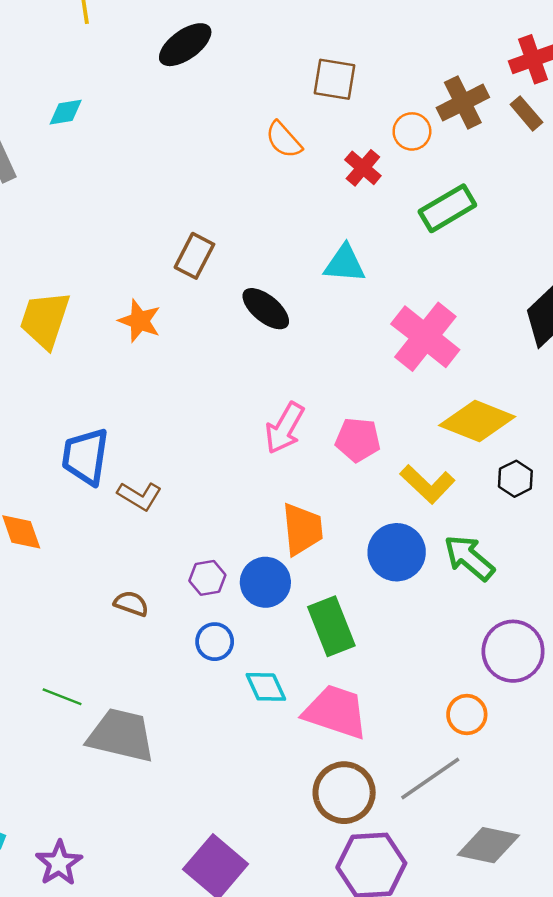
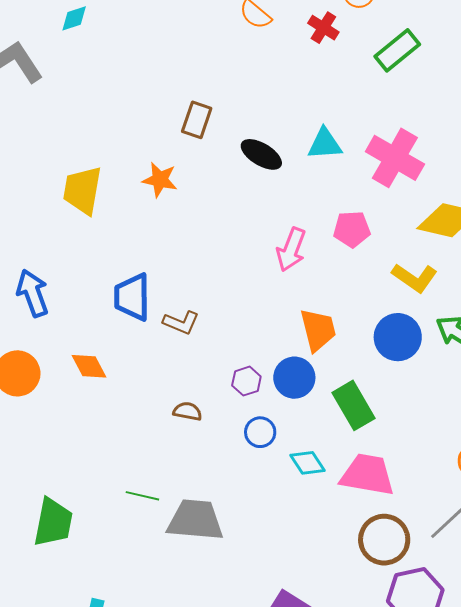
cyan triangle: (345, 264) -> (325, 144), moved
pink pentagon: (358, 440) -> (352, 229), moved

